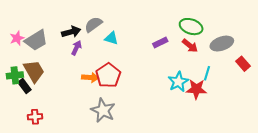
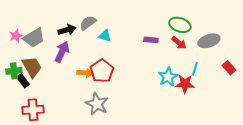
purple rectangle: (160, 42) -> (151, 40), turned 32
purple arrow: (76, 48) -> (62, 52), moved, size x1.5
red rectangle: (243, 64) -> (229, 68), moved
red cross: (35, 117) -> (33, 110), size x1.5

